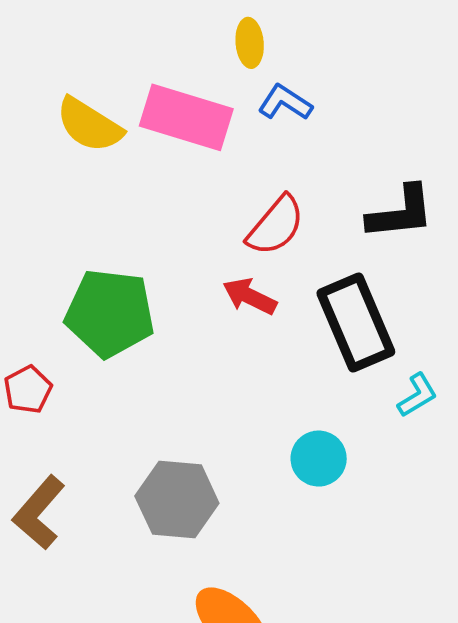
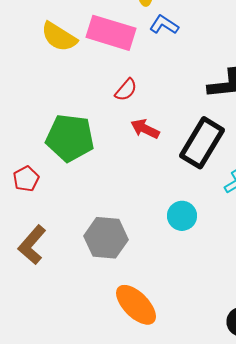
red semicircle: (276, 226) -> (126, 90), moved, size x0.7
black rectangle: (356, 322) -> (202, 143), turned 54

